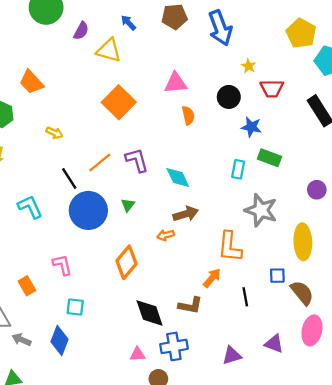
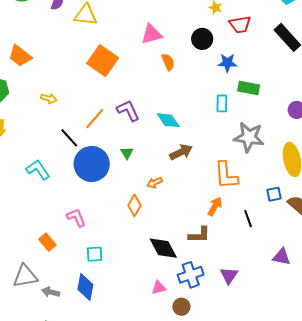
orange arrow: (166, 235) -> (155, 183), moved
orange diamond: (126, 262) -> (134, 205), size x0.7
purple triangle: (232, 355) -> (229, 275), moved, turned -30

